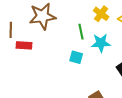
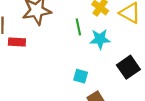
cyan square: (76, 57) -> (81, 76), moved

